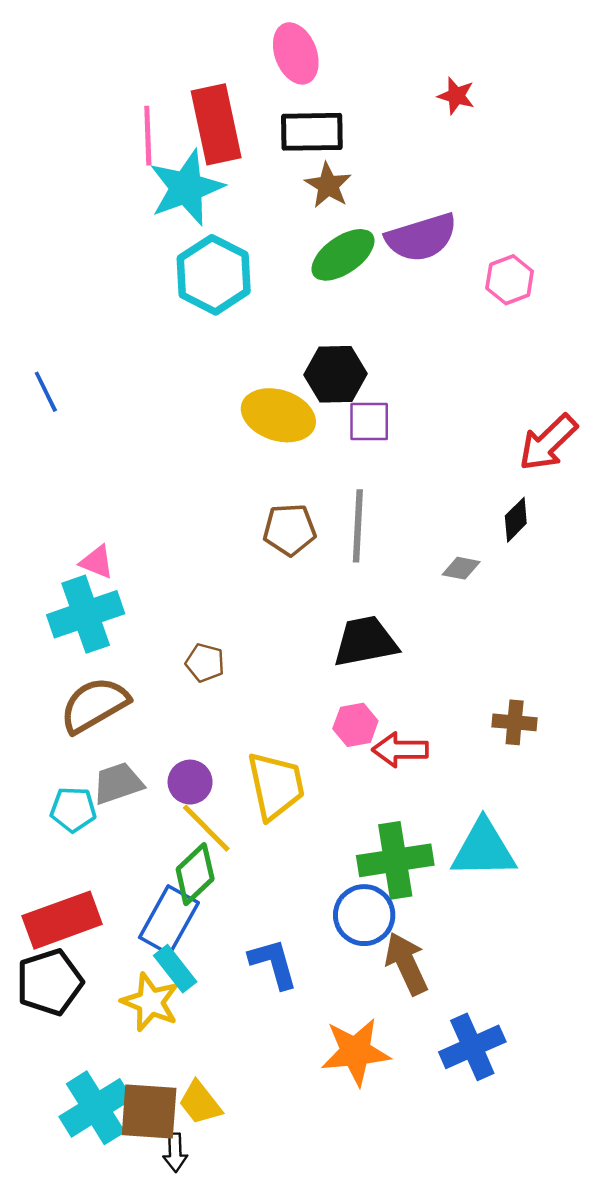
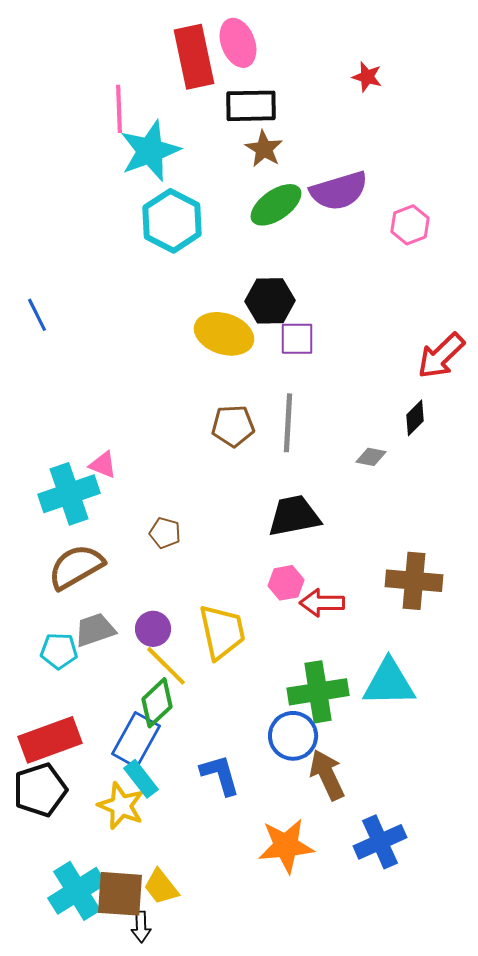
red rectangle: (216, 124) -> (194, 57), moved
pink triangle: (97, 562) -> (103, 465), moved
brown cross: (515, 722) -> (414, 581), size x1.6

